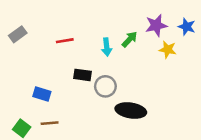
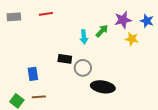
gray rectangle: (18, 34) -> (14, 17), moved, turned 32
red line: (65, 41) -> (46, 14), moved
blue rectangle: (42, 94) -> (33, 74), turned 64

